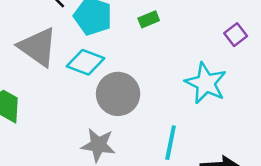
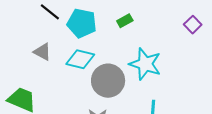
gray triangle: (38, 47) -> (42, 52), size x0.6
cyan star: (206, 83) -> (145, 64), moved

